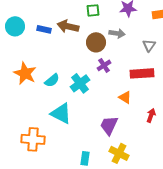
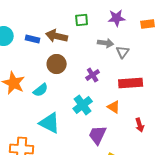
brown circle: (96, 42) -> (57, 64), moved
gray triangle: (149, 45) -> (123, 52), moved
cyan cross: (80, 83) -> (83, 105), moved
red arrow: (151, 115) -> (140, 125), turned 144

